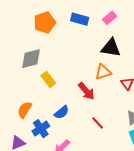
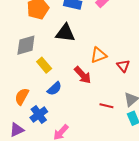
black triangle: (111, 48) -> (65, 33), moved
blue semicircle: (62, 112) -> (54, 89), moved
red line: (98, 123) -> (106, 106), moved, turned -32

